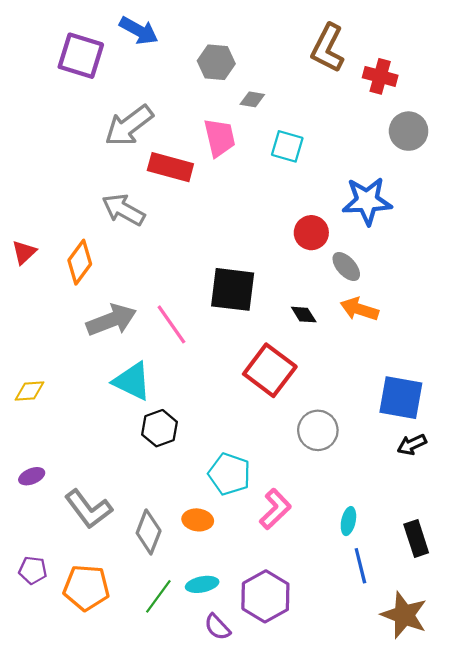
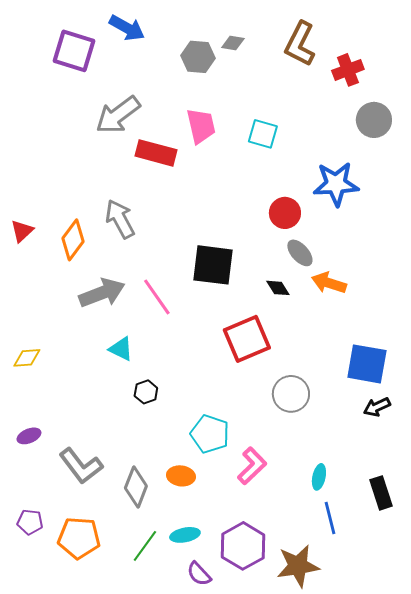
red cross: (380, 76) -> (348, 70), turned -36
gray diamond: (252, 99) -> (233, 43), moved
gray arrow: (123, 210) -> (120, 219), moved, turned 33
gray ellipse: (346, 267) -> (300, 253), moved
red square: (270, 370) -> (247, 339), turned 30
cyan triangle: (132, 381) -> (121, 349), size x0.7
black hexagon: (159, 428) -> (146, 392), size x0.7
brown star: (404, 615) -> (298, 566), moved, turned -30

